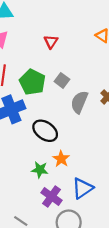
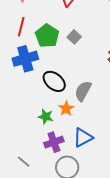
gray semicircle: (79, 102) -> (83, 91), moved
purple cross: (51, 196) -> (54, 142), turned 30

